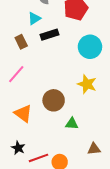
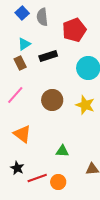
cyan triangle: (34, 18) -> (24, 44), moved
brown circle: (54, 100) -> (52, 100), moved
green triangle: (72, 124) -> (62, 151), moved

